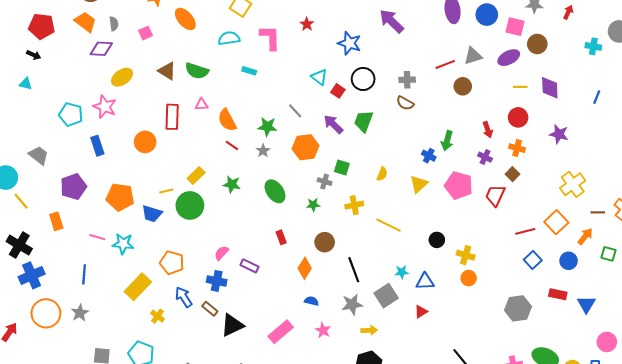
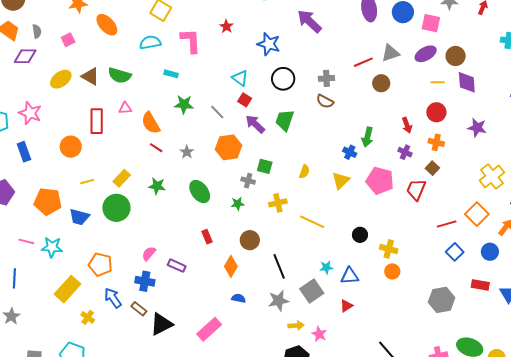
brown circle: (537, 44) -> (456, 56), moved
yellow ellipse: (122, 77) -> (61, 79), moved
red square: (338, 91) -> (245, 100), moved
green star: (267, 127) -> (184, 104), moved
yellow line: (166, 191) -> (87, 182), moved
pink star: (323, 330) -> (319, 334), moved

